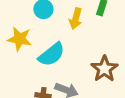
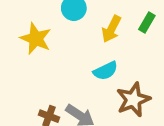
cyan semicircle: (51, 55) -> (106, 71), moved, size x0.7

